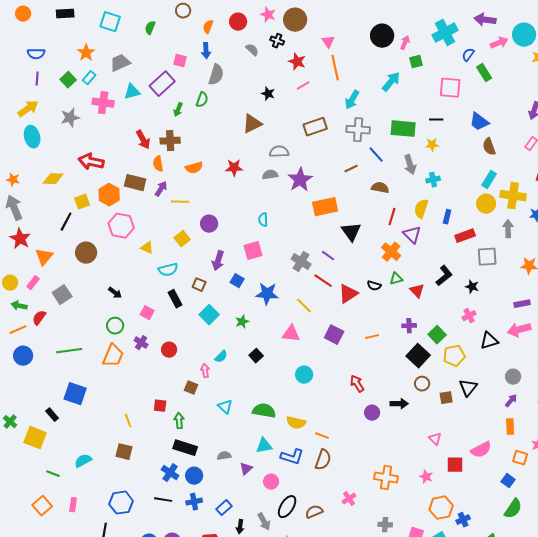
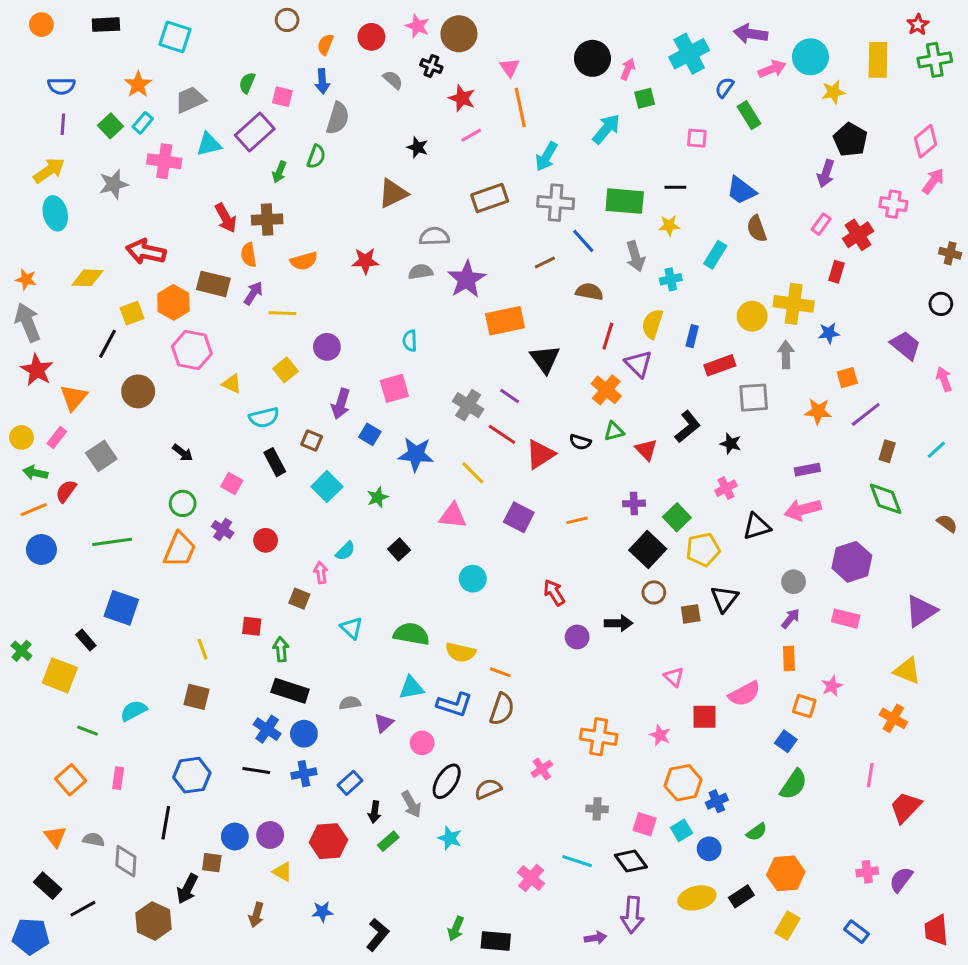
green semicircle: (150, 28) -> (247, 83), moved
pink square: (450, 88) -> (697, 138), size x0.6
cyan rectangle: (489, 180) -> (715, 255), moved

